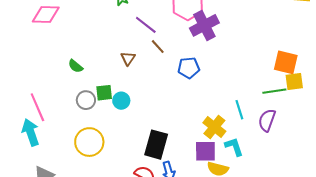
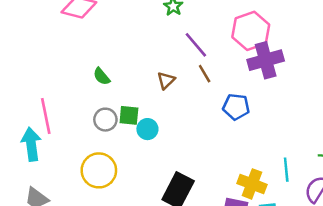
yellow cross: (214, 127) -> (252, 184), turned -30

